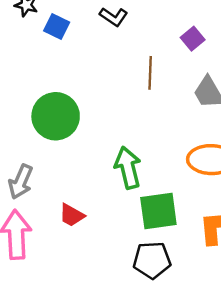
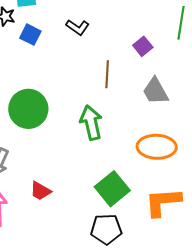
green arrow: (128, 168) -> (91, 123), moved
green square: (158, 211) -> (112, 189), turned -32

